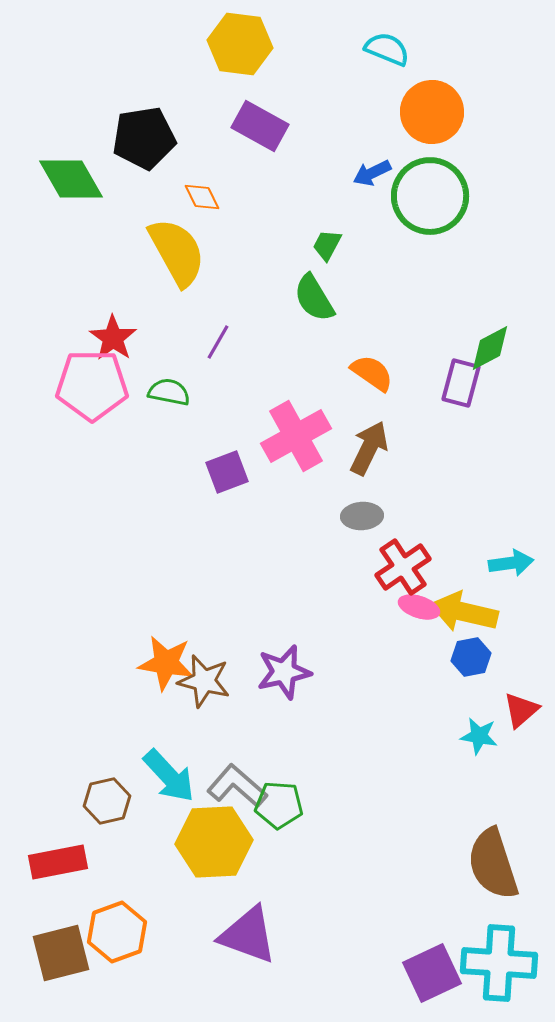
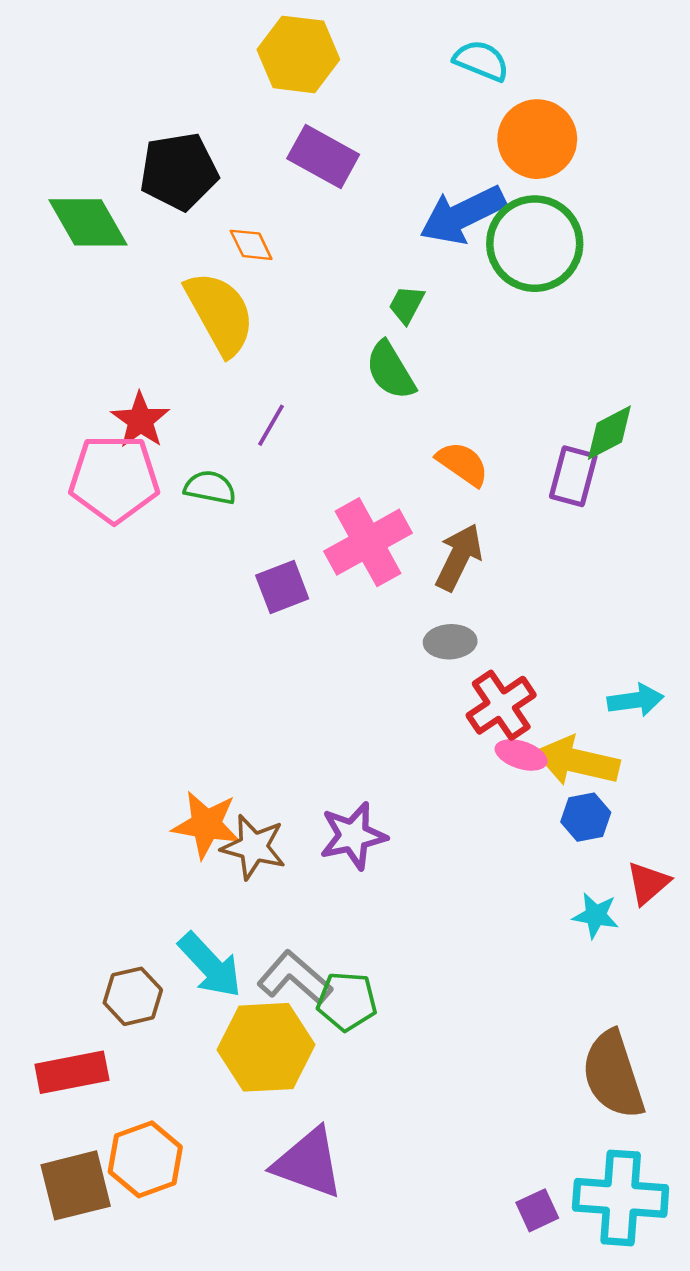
blue arrow: (372, 173) -> (463, 215), size x1.8
purple square: (432, 973) -> (537, 1210), size x0.6

